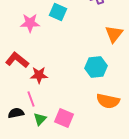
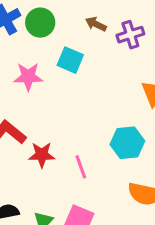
pink line: (31, 99) -> (81, 167), moved

